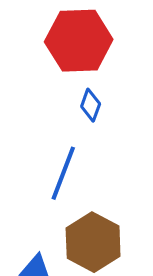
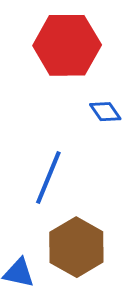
blue diamond: (91, 105) -> (105, 112), moved, turned -56

